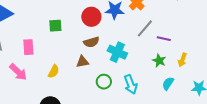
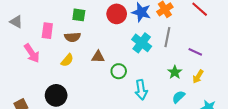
gray line: (145, 28) -> (167, 37), turned -42
purple line: (164, 39) -> (195, 52), moved
brown semicircle: (91, 42) -> (73, 37), moved
cyan cross: (117, 52) -> (142, 43), moved
green circle: (104, 82) -> (119, 71), moved

